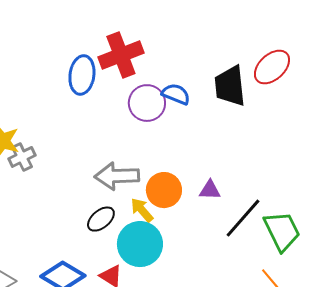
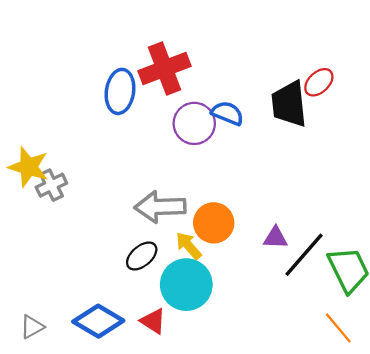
red ellipse: (272, 67) -> (319, 82), moved, size x0.7
purple triangle: (210, 190) -> (275, 238), moved

